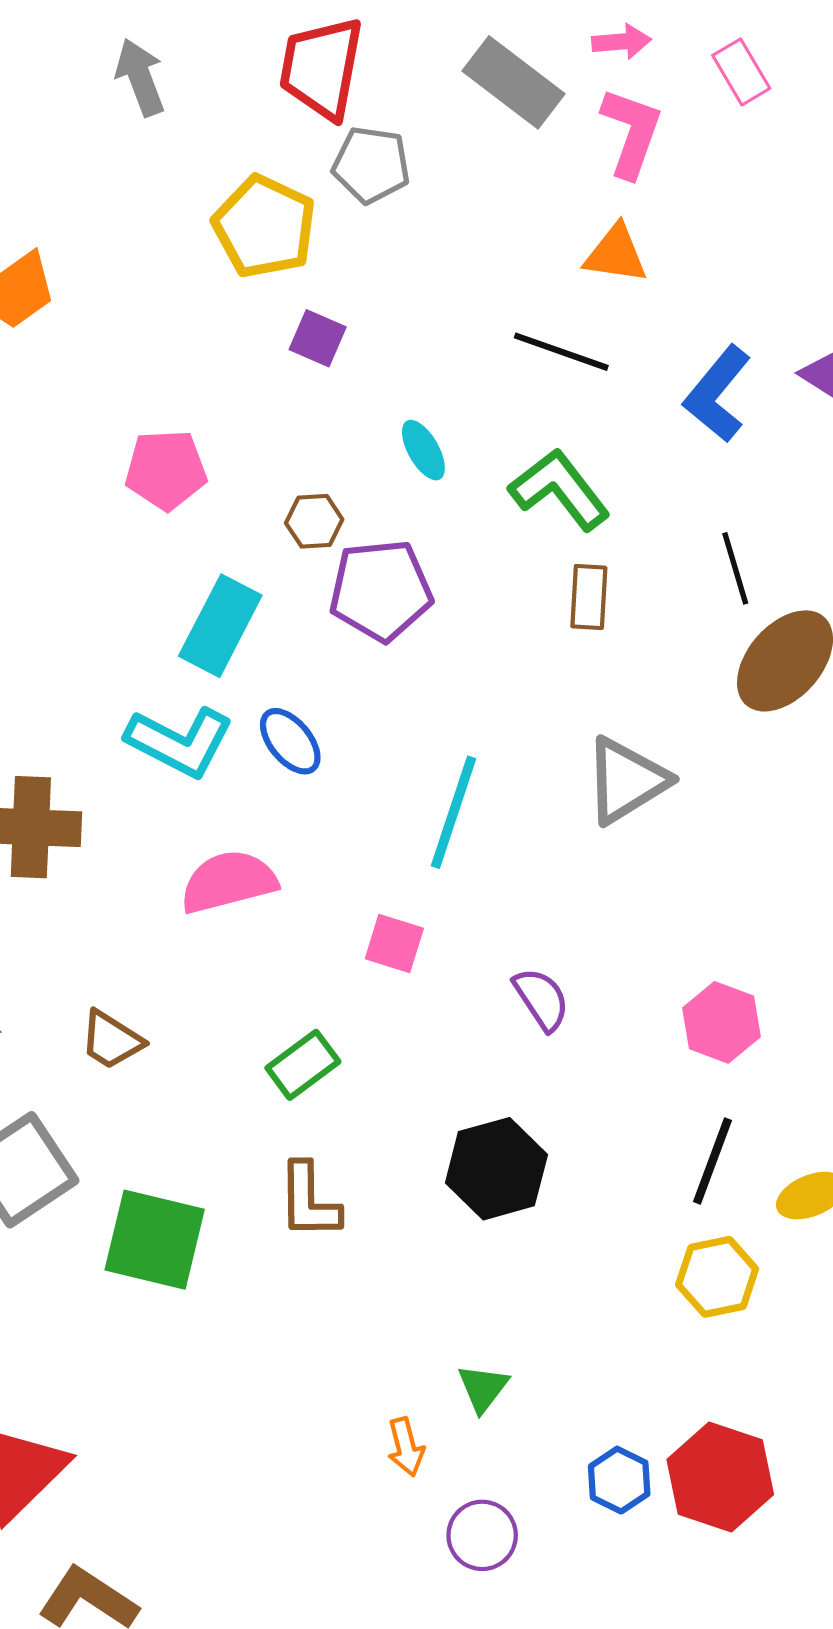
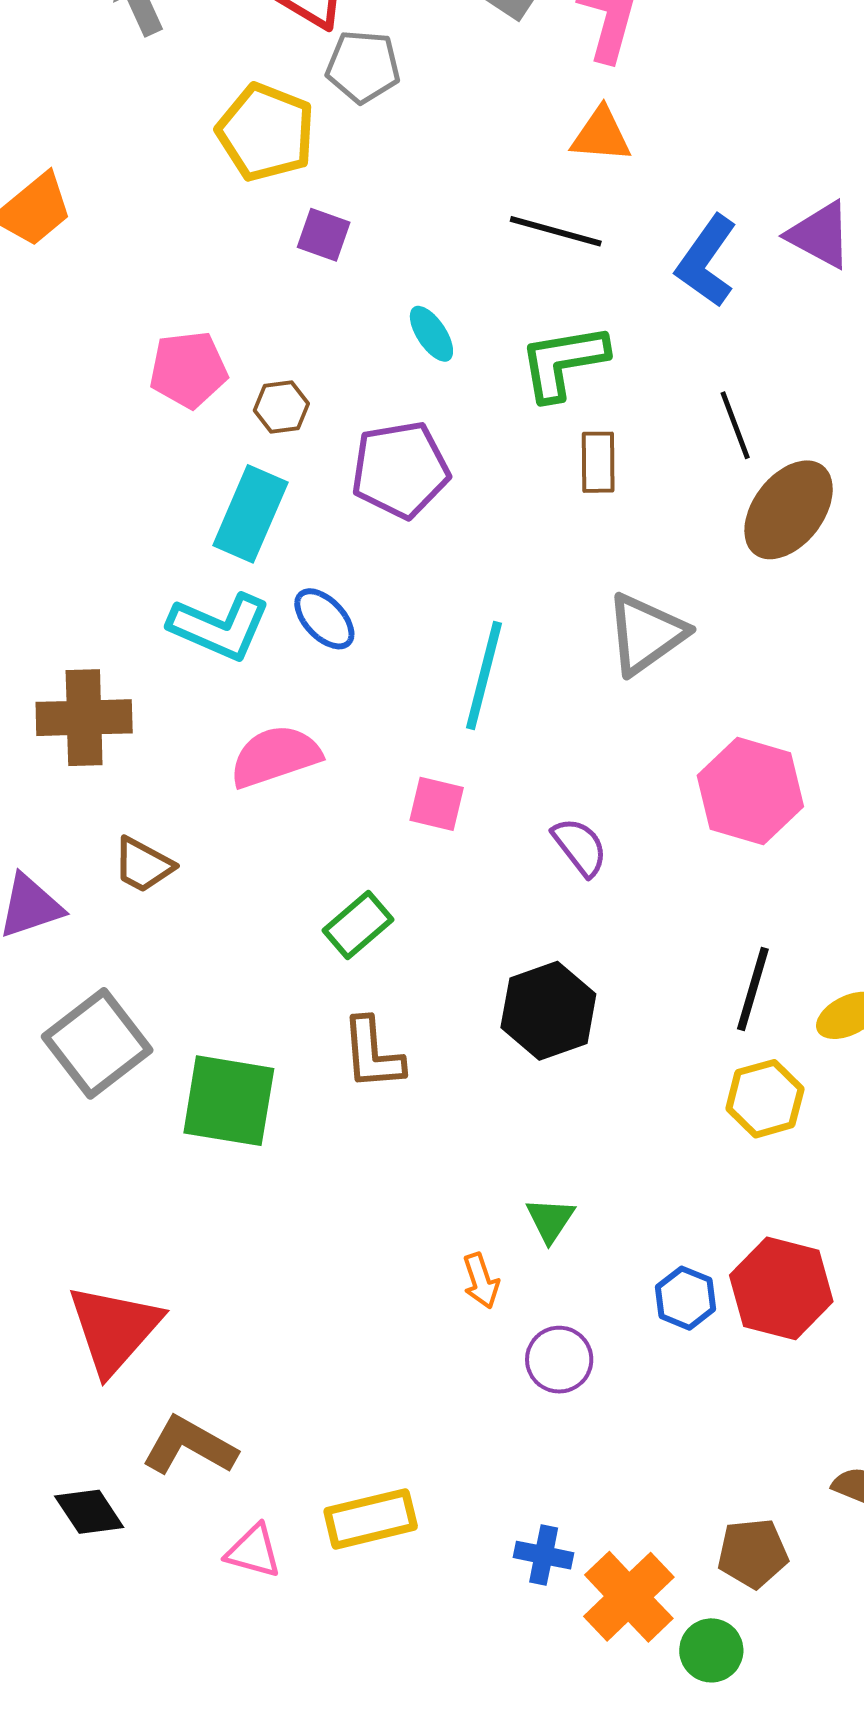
green L-shape: (560, 489) -> (563, 362), turned -58
brown hexagon: (314, 521) -> (281, 407), moved
pink hexagon: (721, 1022) -> (750, 791), moved, size x1.4
brown trapezoid: (111, 1040) -> (143, 865), moved

